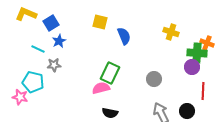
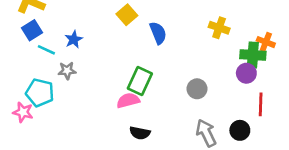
yellow square: (100, 22) -> (127, 15), turned 35
blue square: (51, 23) -> (32, 30), moved

